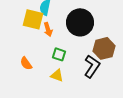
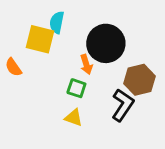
orange arrow: (48, 29) -> (86, 64), moved
orange semicircle: (26, 63) -> (13, 67), moved

